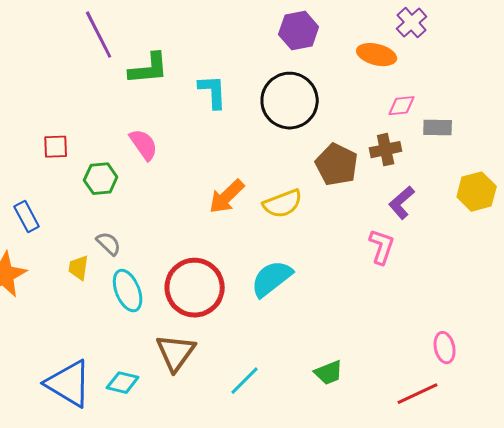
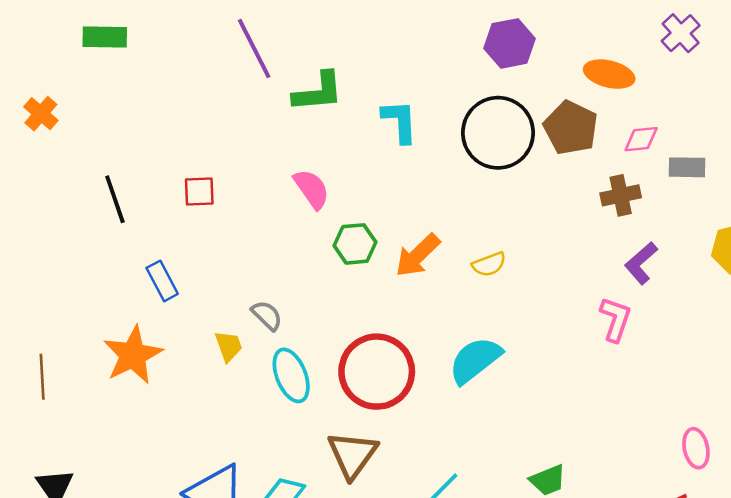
purple cross: (412, 23) -> (681, 33), moved
brown pentagon: (337, 165) -> (571, 128), moved
green hexagon: (101, 179) -> (355, 244), moved
yellow semicircle: (283, 204) -> (489, 264), size x0.7
yellow trapezoid: (79, 268) -> (229, 346), turned 152

